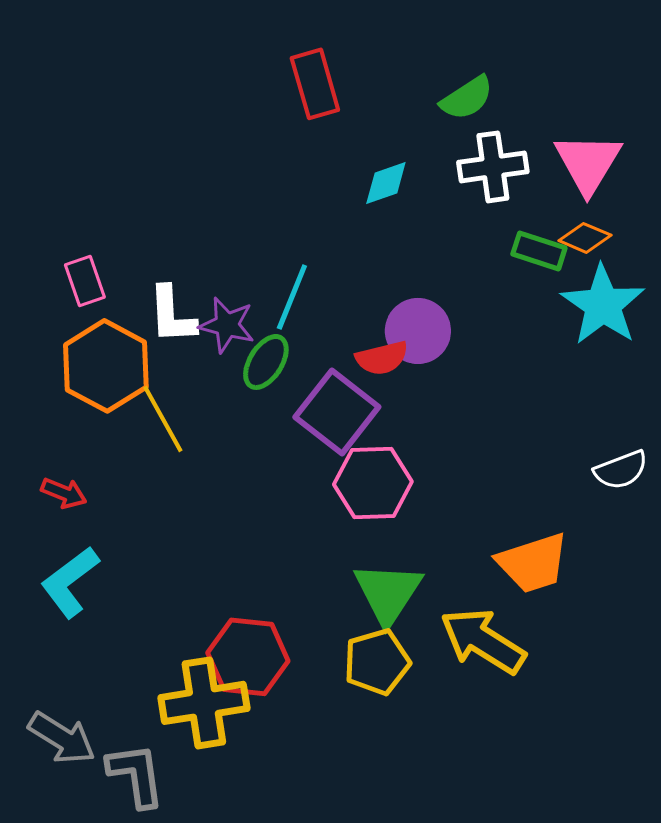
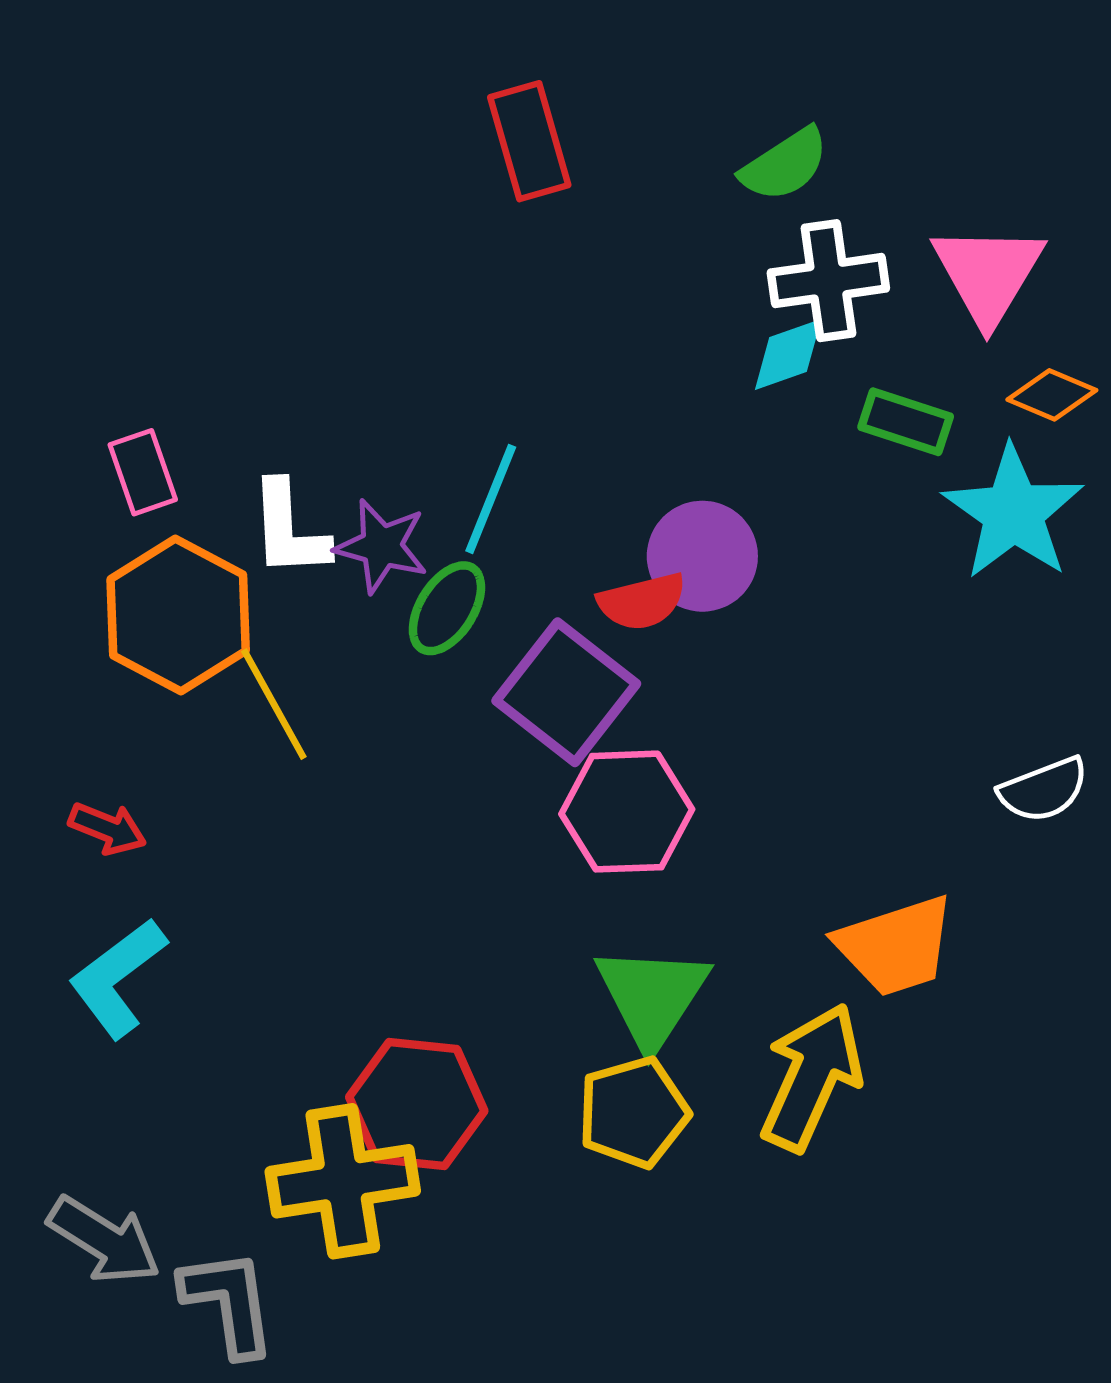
cyan diamond: (386, 183) -> (788, 355), moved
orange diamond: (585, 238) -> (1052, 395), moved
yellow arrow: (483, 641) -> (812, 1077), turned 82

